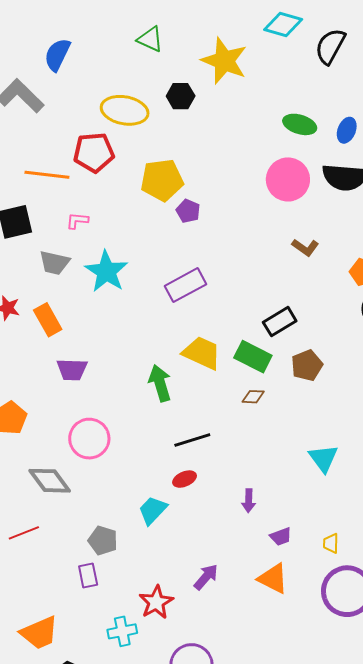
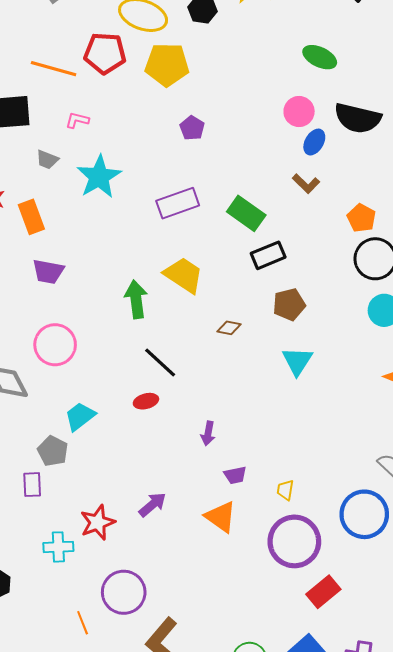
blue ellipse: (347, 130) -> (314, 142), moved
pink circle: (288, 179) -> (299, 112), size x0.7
yellow pentagon: (162, 180) -> (167, 65), moved
gray trapezoid: (54, 263) -> (47, 160), size x0.7
green rectangle: (253, 357) -> (246, 213), moved
black line: (192, 440) -> (160, 363), turned 51
cyan triangle: (323, 458) -> (297, 361), moved
cyan trapezoid: (153, 510) -> (80, 416), moved

